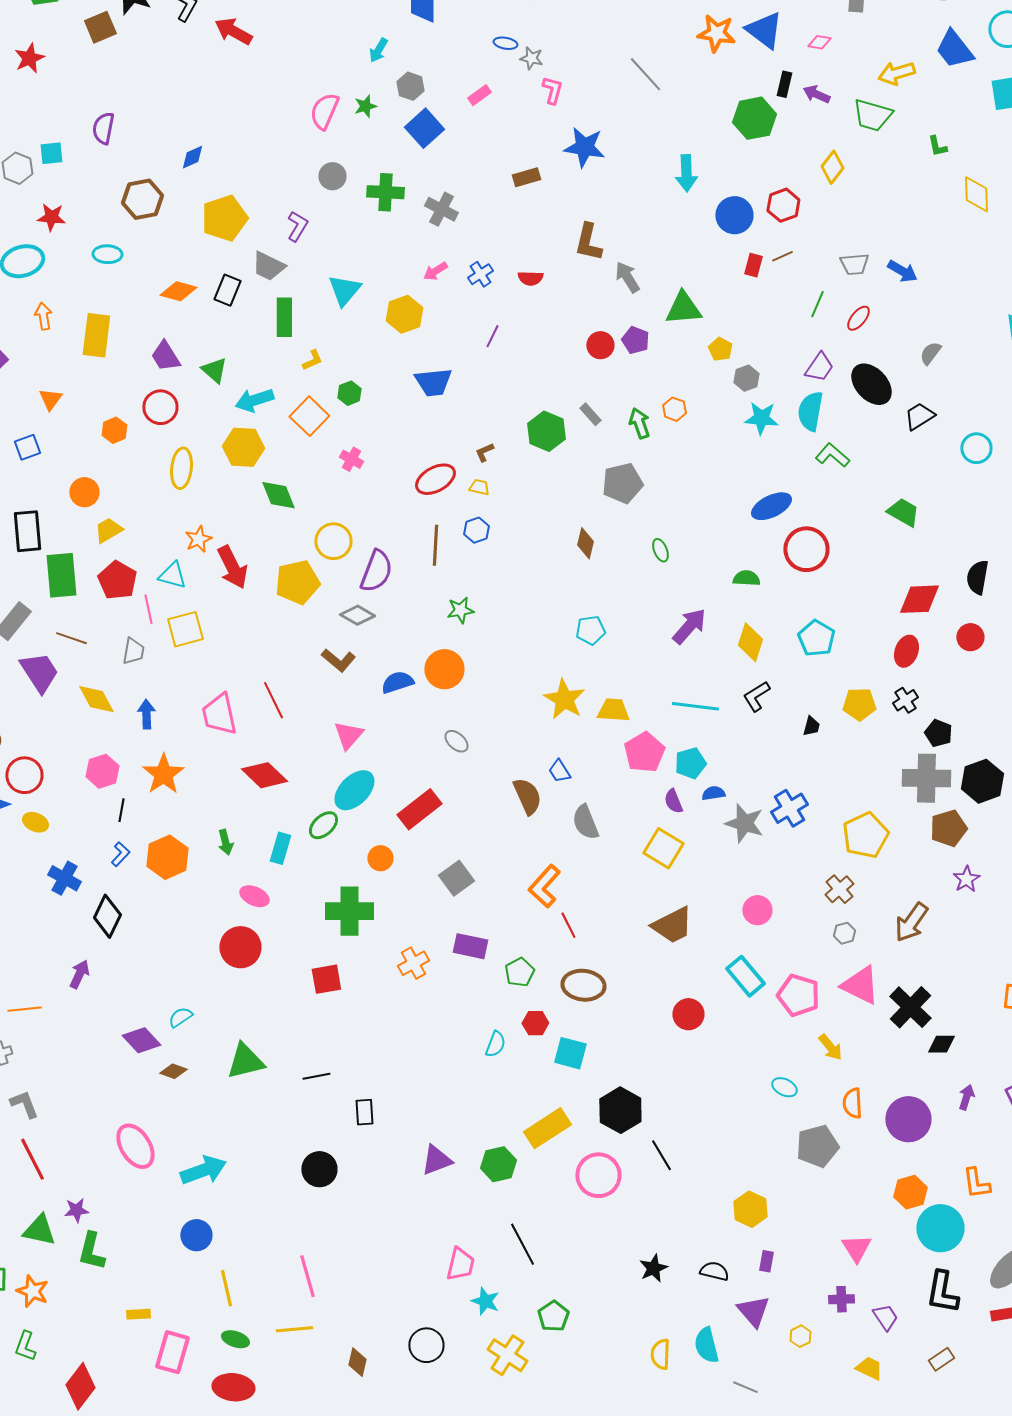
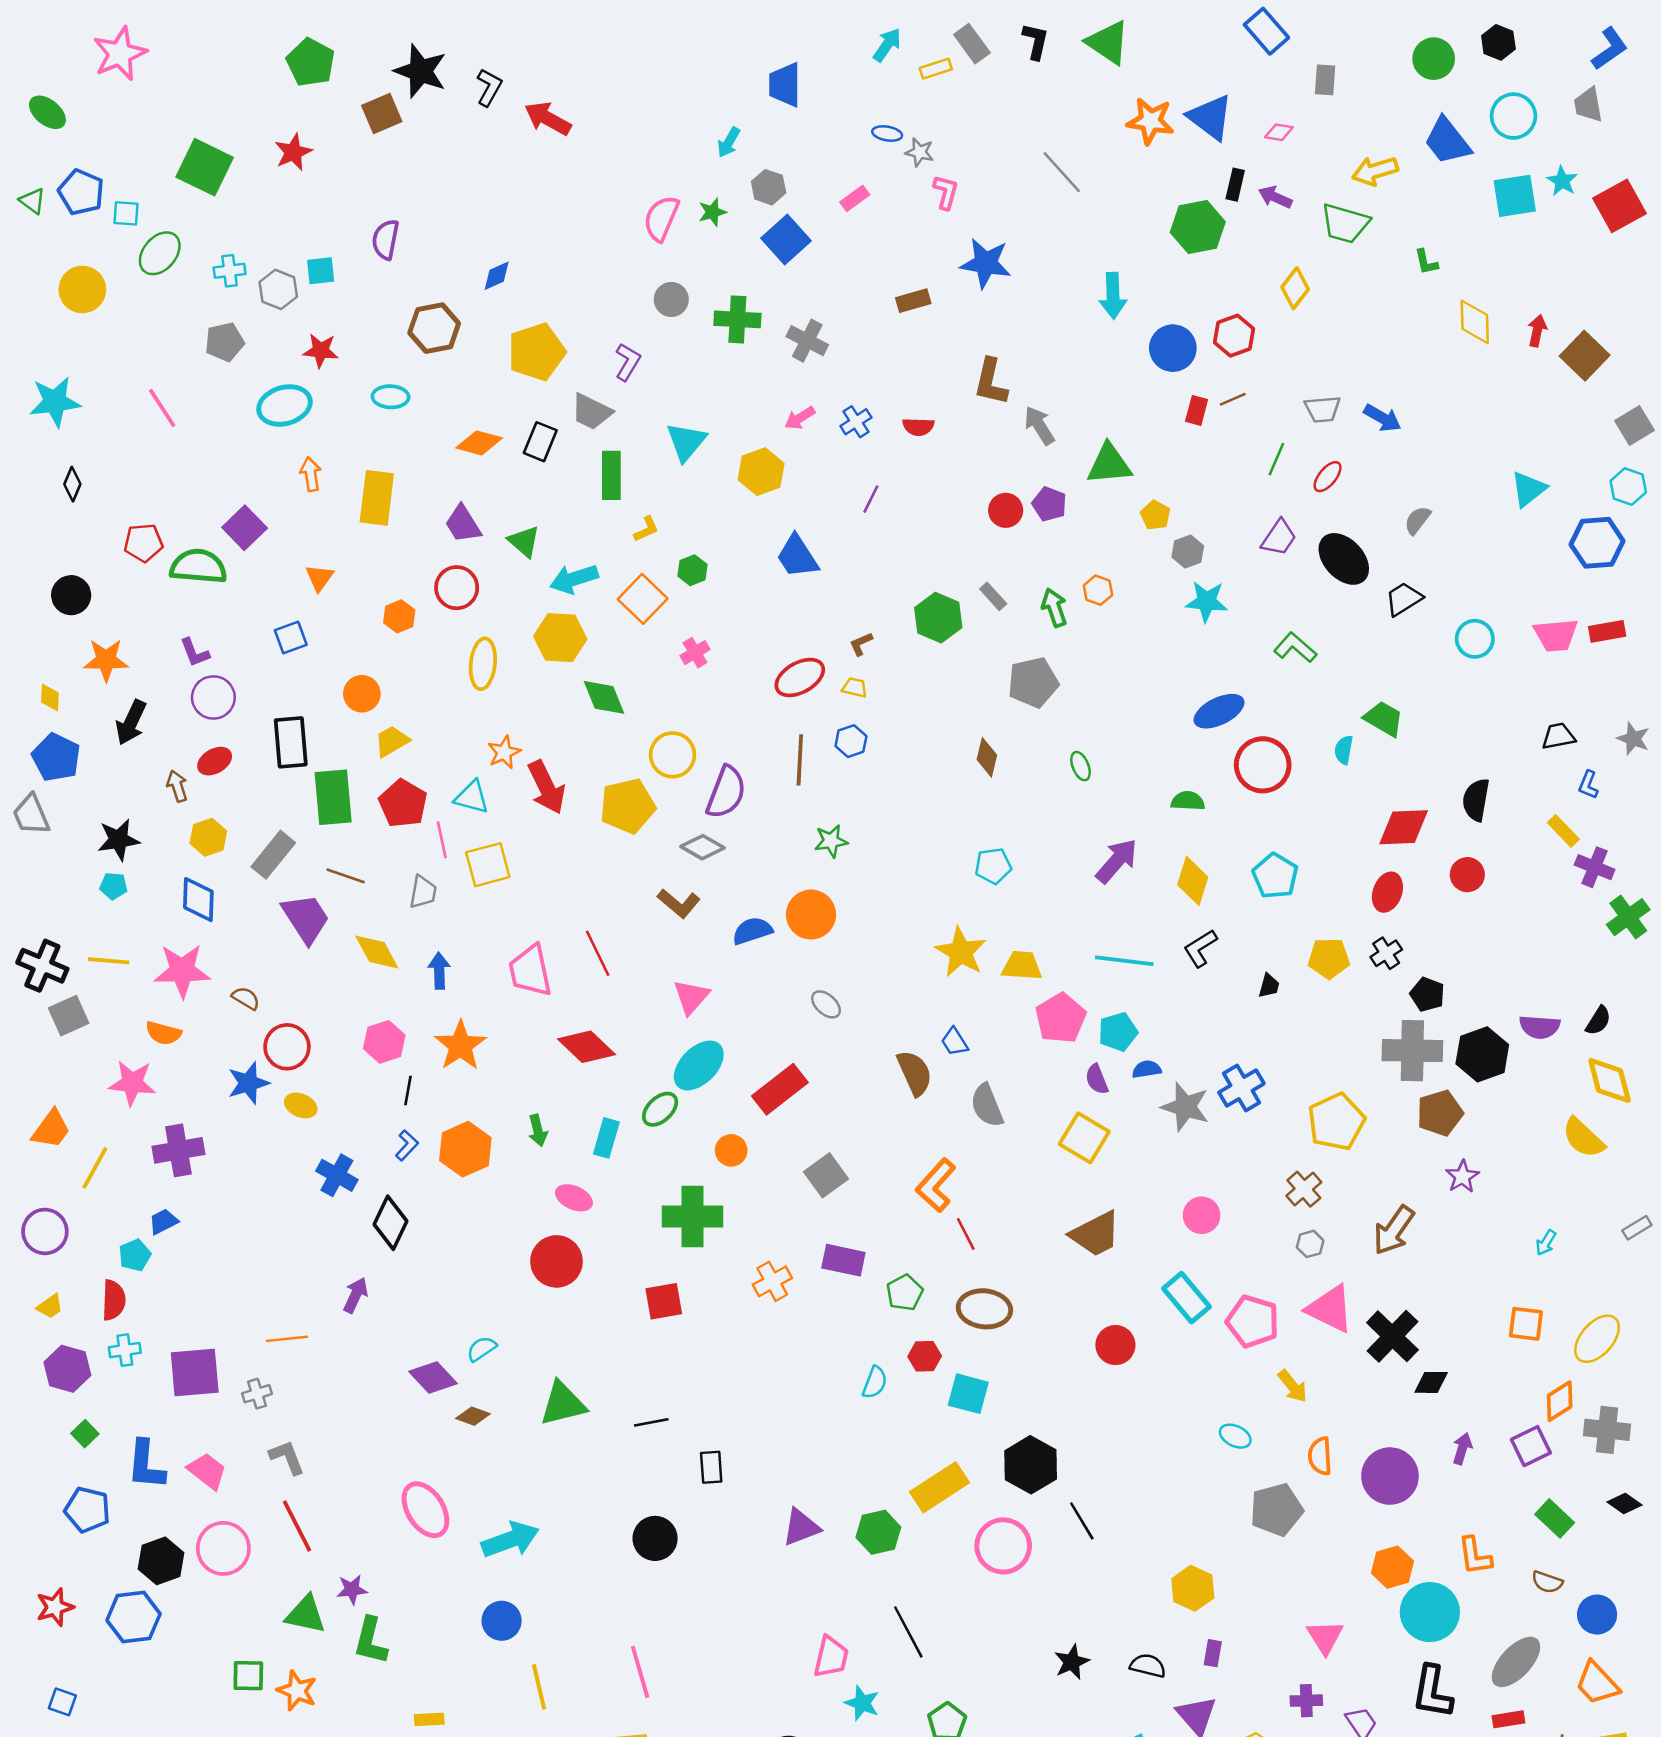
blue trapezoid: (433, 382) -> (797, 556), turned 63
cyan semicircle: (810, 411) -> (1344, 750), moved, size x0.6
pink cross: (351, 459) -> (695, 653), turned 30

